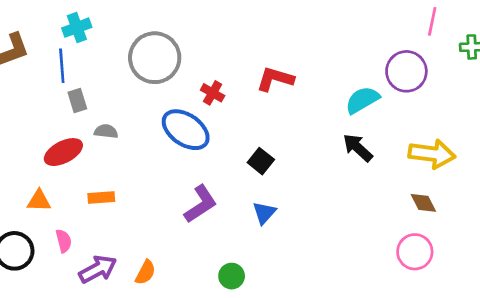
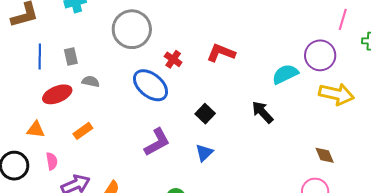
blue line: (62, 66) -> (40, 57), moved
black arrow: (358, 148) -> (262, 112), moved
yellow arrow: (432, 154) -> (337, 94), moved
orange rectangle: (101, 198) -> (83, 131), turned -36

